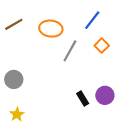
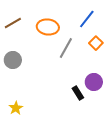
gray circle: (14, 79) -> (13, 60), moved
purple circle: (105, 95) -> (94, 82), moved

